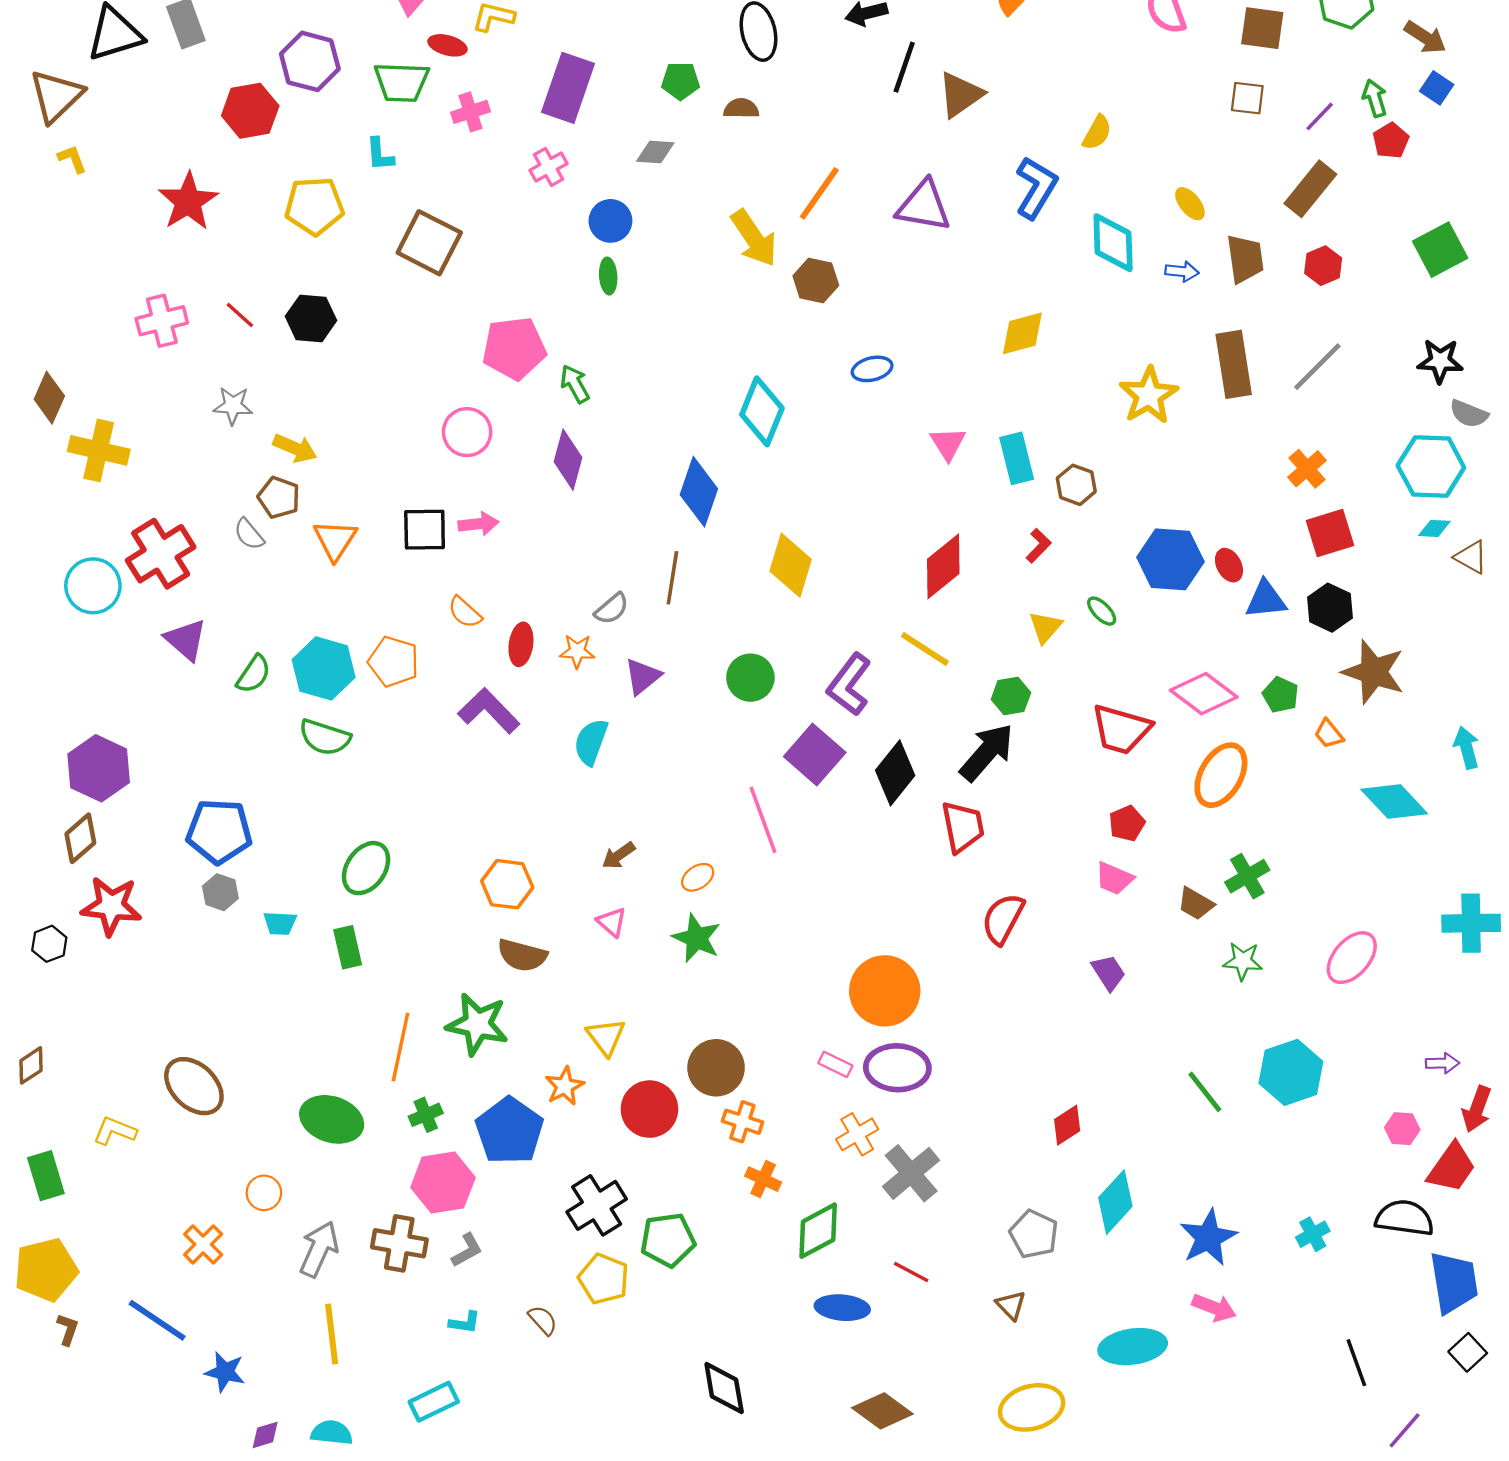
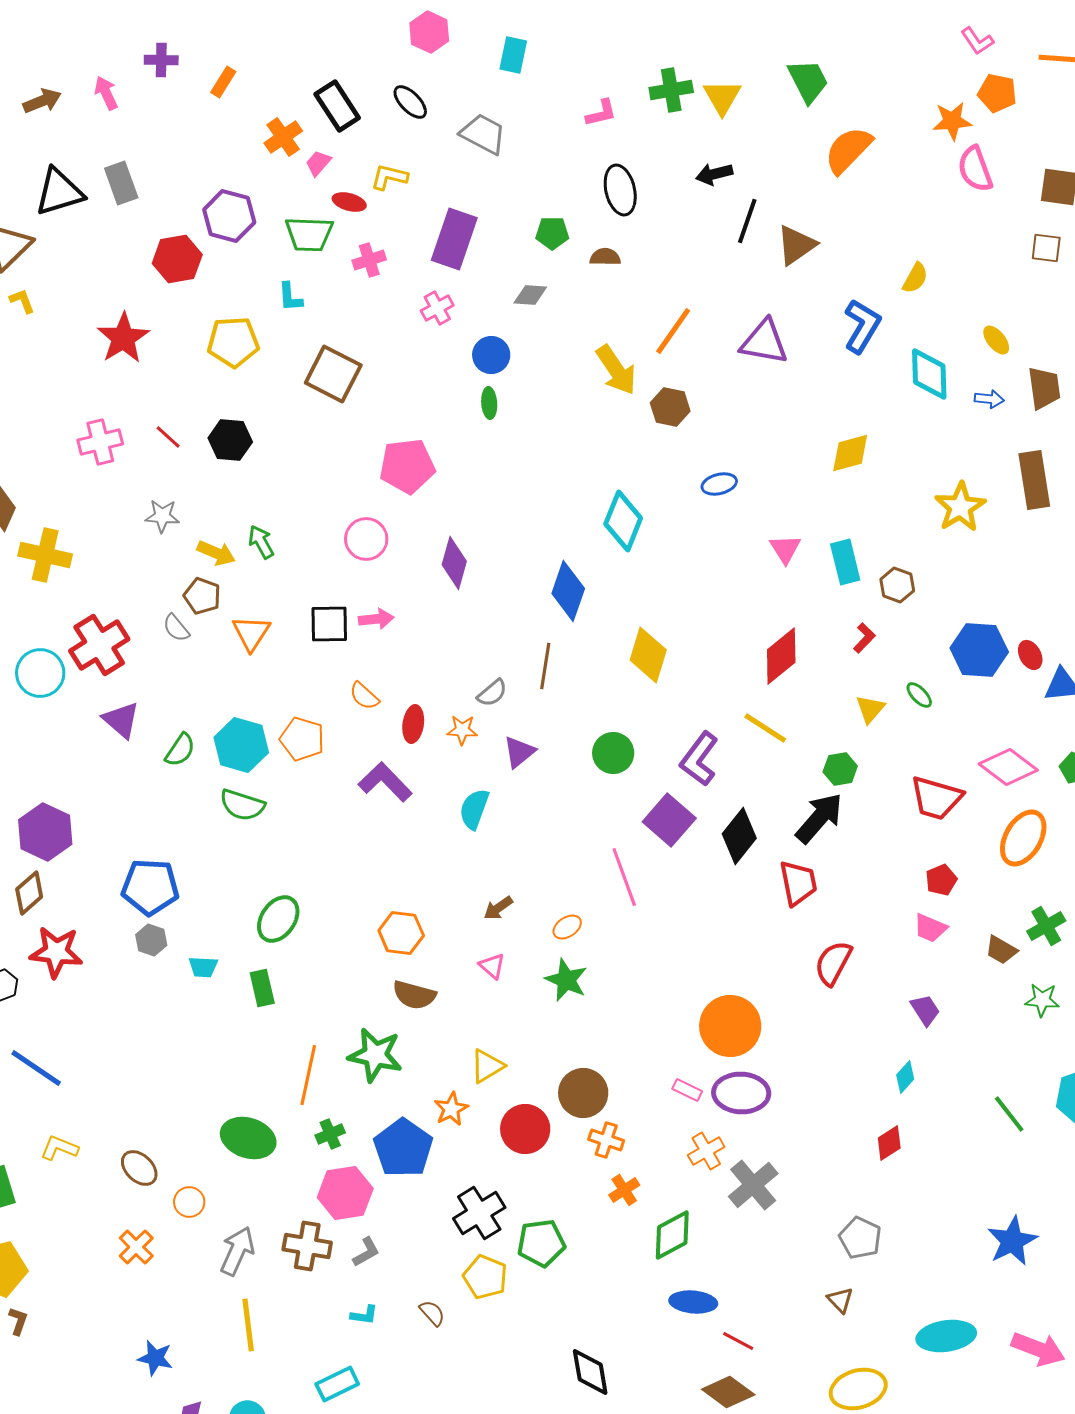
green arrow: (575, 384) -> (261, 542), moved
yellow triangle: (606, 1037) -> (487, 1066), turned 36
brown ellipse: (194, 1086) -> (139, 1168), moved, size x0.7
orange cross: (763, 1179) -> (624, 1190), turned 32
cyan diamond: (1115, 1202) -> (905, 1077), moved, size x0.6
red line: (911, 1272) -> (738, 1341), moved
pink arrow: (1214, 1308) -> (1038, 1349), moved, size x1.4
blue line: (157, 1320) -> (36, 1068), moved

